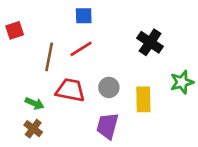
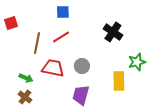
yellow rectangle: (143, 99) -> (119, 81), moved

